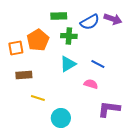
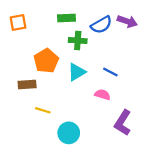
orange pentagon: (38, 40) -> (46, 61), moved
orange square: (16, 48) -> (18, 22), moved
purple L-shape: (109, 109) -> (123, 123), turned -65

